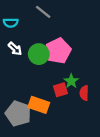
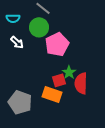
green circle: (39, 54) -> (39, 27), moved
red semicircle: (84, 93) -> (81, 83), size x1.5
orange rectangle: (39, 105) -> (52, 94), moved

